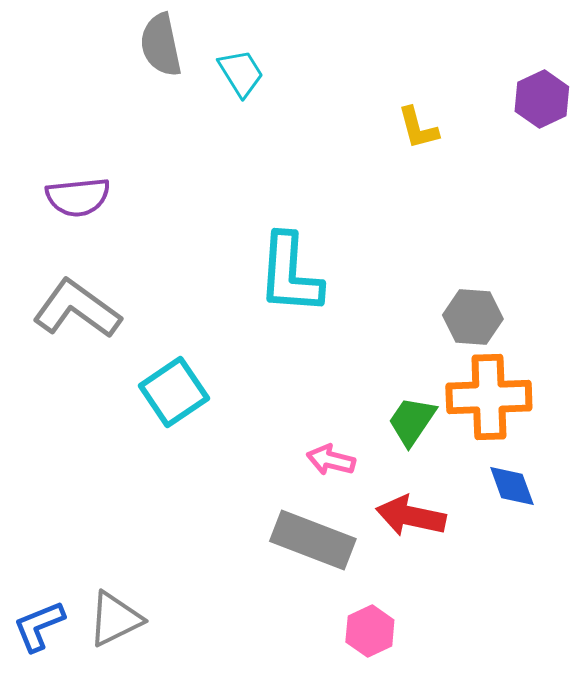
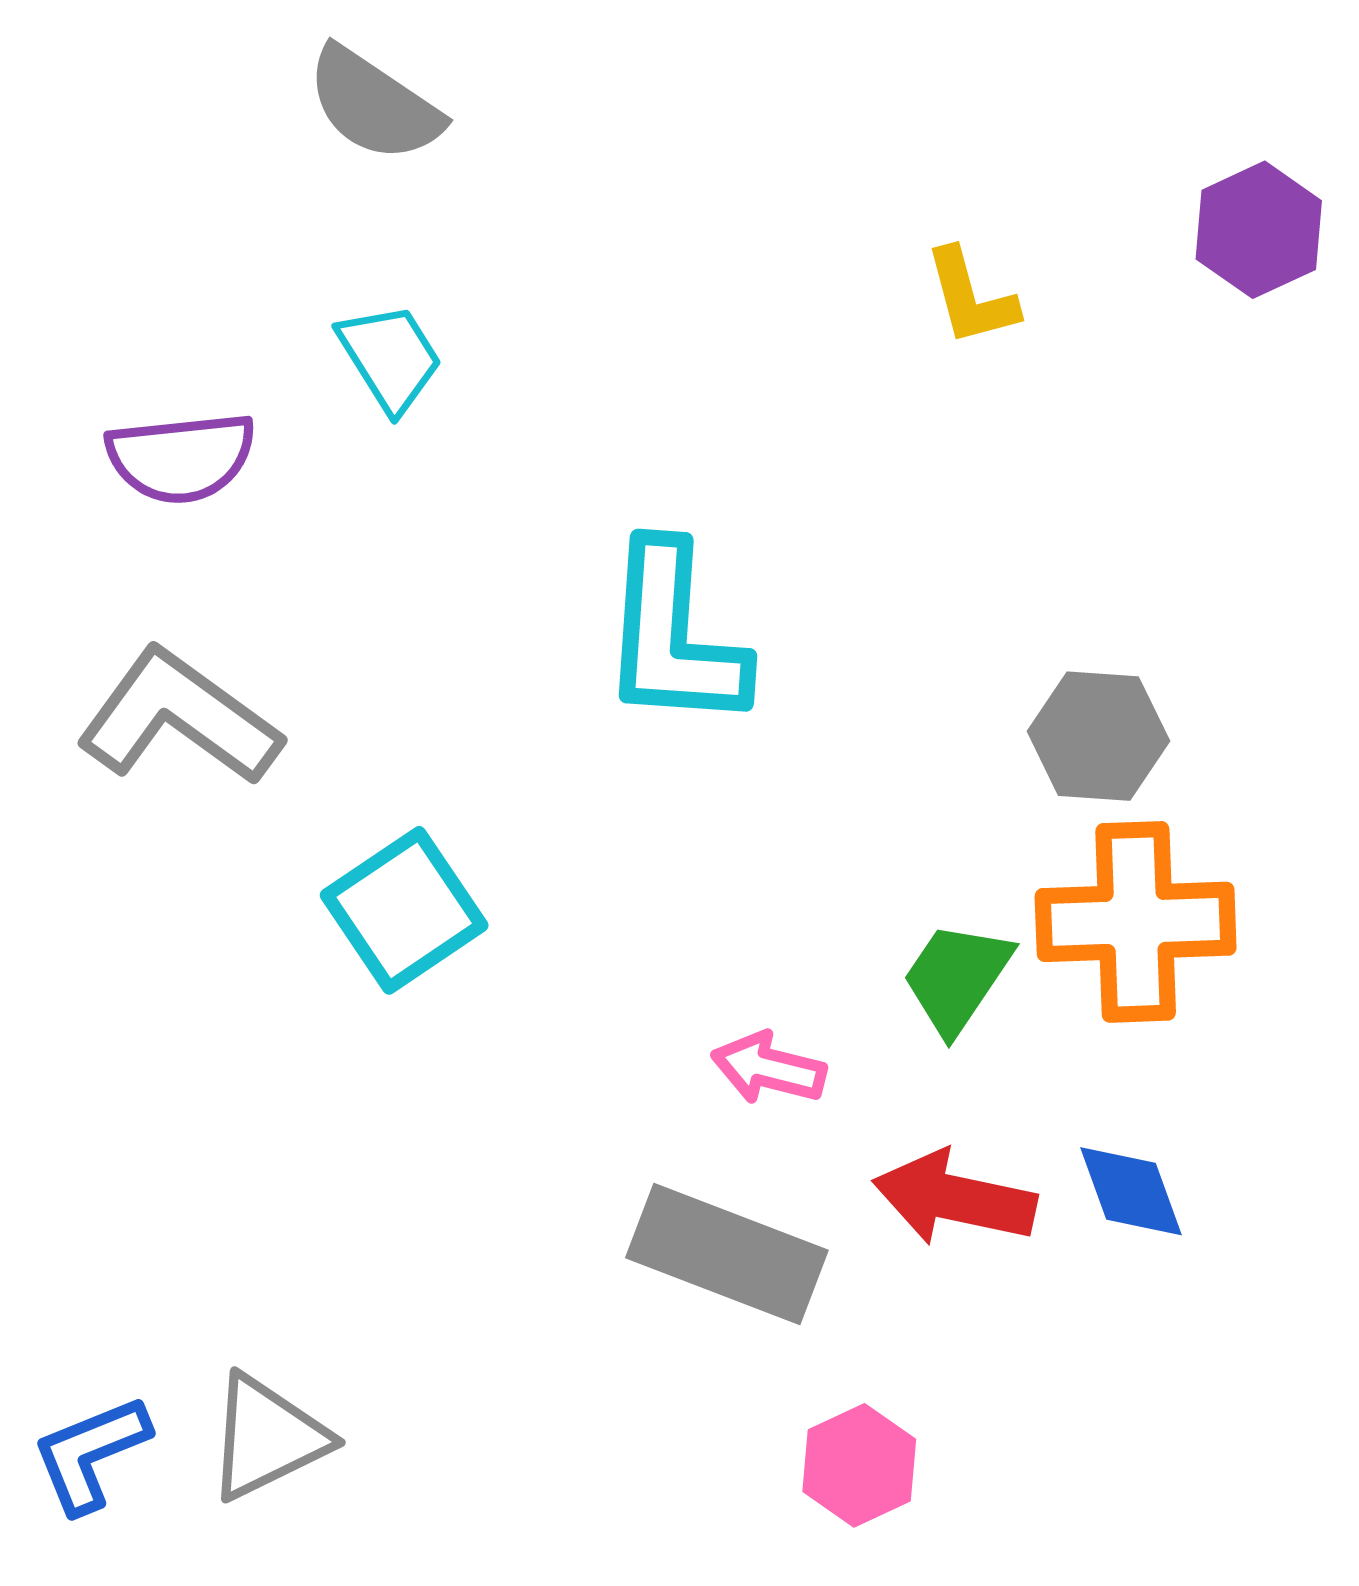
gray semicircle: (161, 45) -> (374, 104), turned -44
cyan trapezoid: (241, 73) -> (390, 358), moved
blue diamond: (512, 486) -> (1131, 1191), moved

